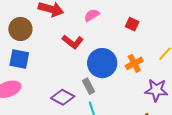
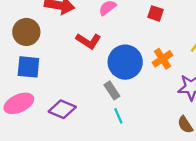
purple diamond: (63, 97) -> (62, 109), moved

